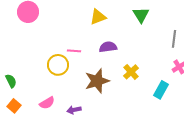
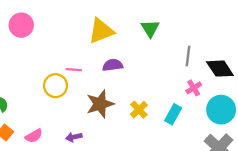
yellow triangle: (98, 17) -> (101, 31), size x1.4
yellow cross: (131, 72) -> (139, 110), moved
pink semicircle: (47, 103) -> (34, 136), moved

